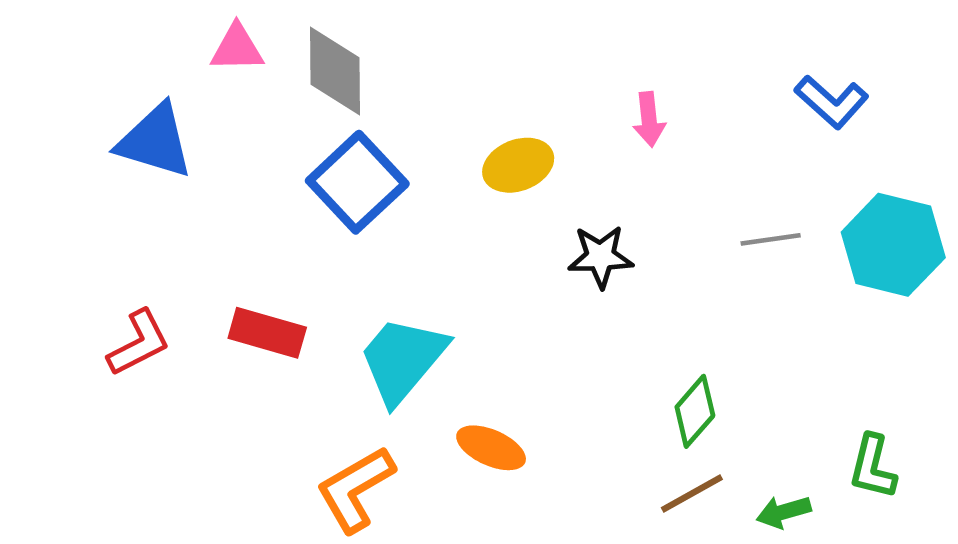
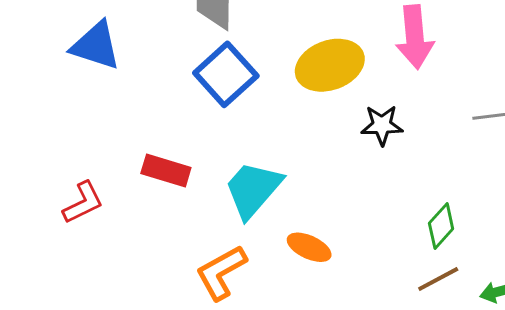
pink arrow: (649, 119) -> (415, 37), size x1.8
yellow ellipse: (518, 165) -> (330, 65), size x1.5
red L-shape: (139, 343) -> (83, 203), moved

